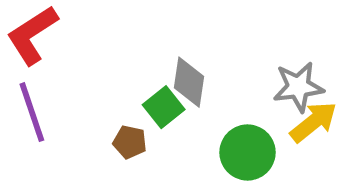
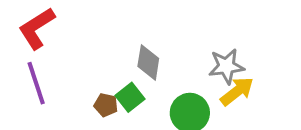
green square: (164, 107) -> (130, 97), moved

